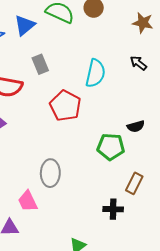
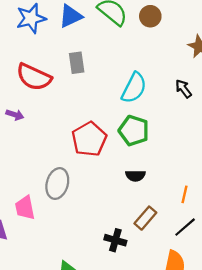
red pentagon: (65, 106) -> (89, 139), moved
black semicircle: (136, 126) -> (136, 176), moved
green pentagon: (111, 147) -> (134, 131), moved

